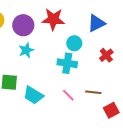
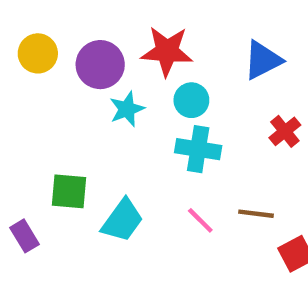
cyan circle: (74, 43) -> (191, 100), moved
cyan star: (26, 50) -> (127, 109), moved
cyan trapezoid: (33, 95) -> (122, 220), turned -85

